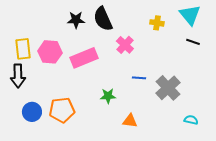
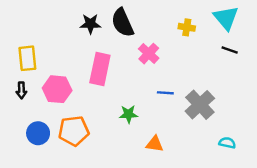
pink hexagon: (50, 52) -> (57, 89), moved
pink rectangle: (84, 58) -> (100, 69), turned -56
black arrow: (18, 76) -> (21, 90), size x0.6

